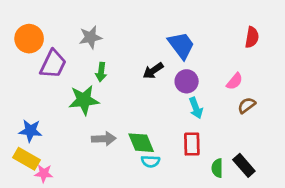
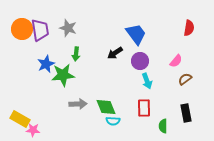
gray star: (90, 37) -> (68, 28), turned 30
purple trapezoid: (53, 64) -> (40, 30), moved, turned -35
blue star: (30, 131) -> (46, 64), moved, turned -30
black rectangle: (244, 165) -> (186, 113), moved, turned 30

